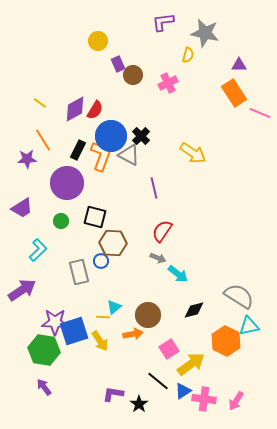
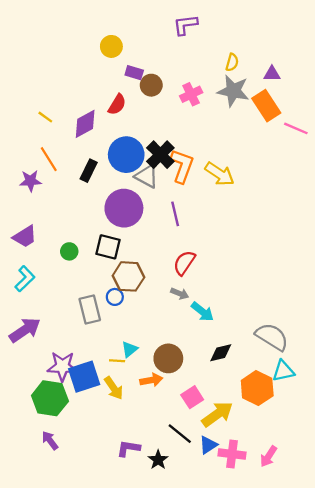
gray star: (205, 33) -> (233, 91), moved
yellow semicircle: (188, 55) -> (232, 62), moved
purple rectangle: (118, 64) -> (134, 73), turned -49
red semicircle: (95, 110) -> (117, 105), moved
black cross: (141, 136) -> (160, 155), size x1.4
orange L-shape: (101, 156) -> (182, 166), moved
purple circle: (67, 183) -> (124, 208), moved
cyan L-shape: (38, 250) -> (25, 279), moved

